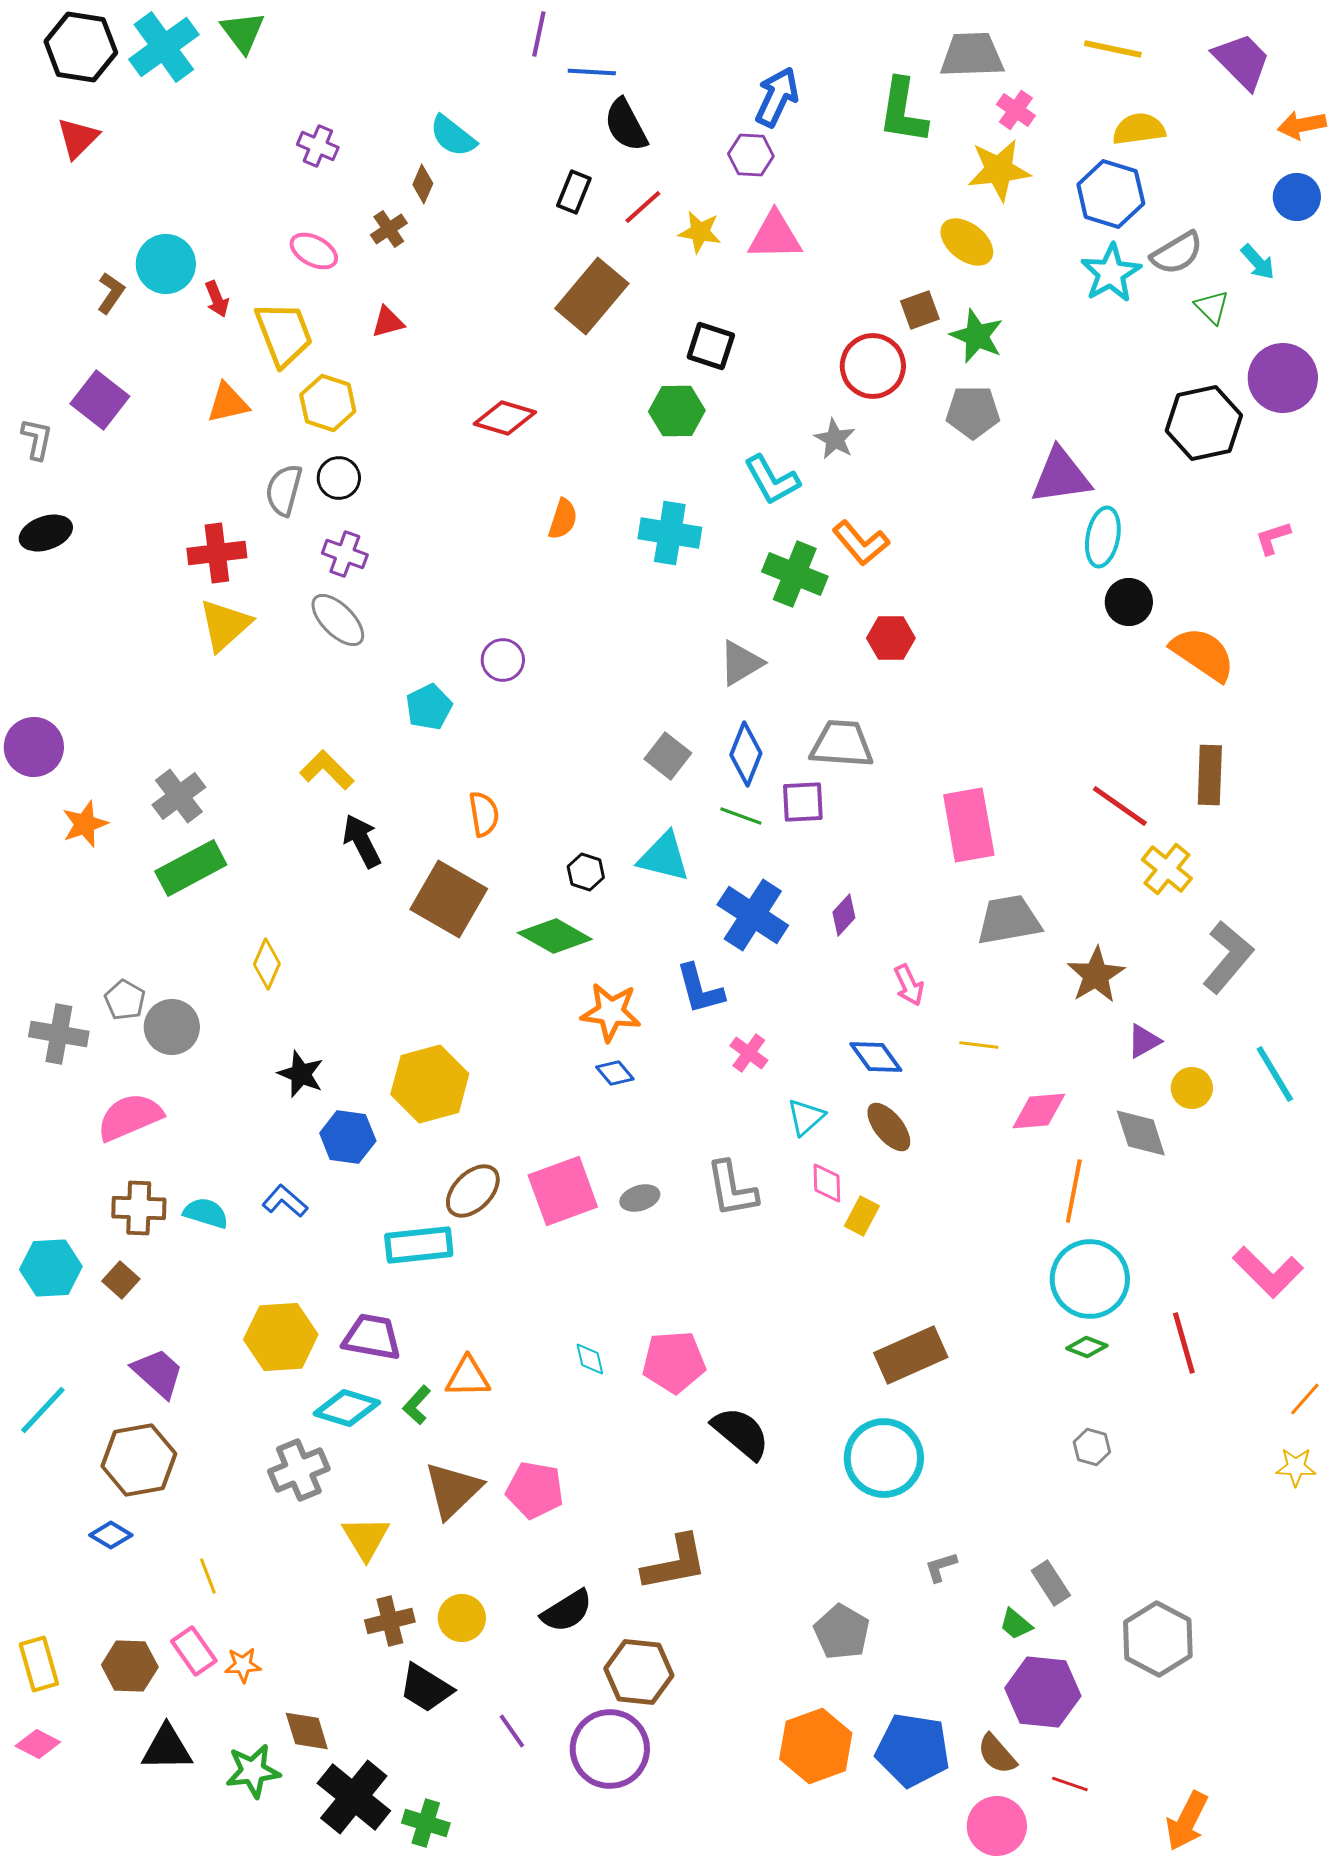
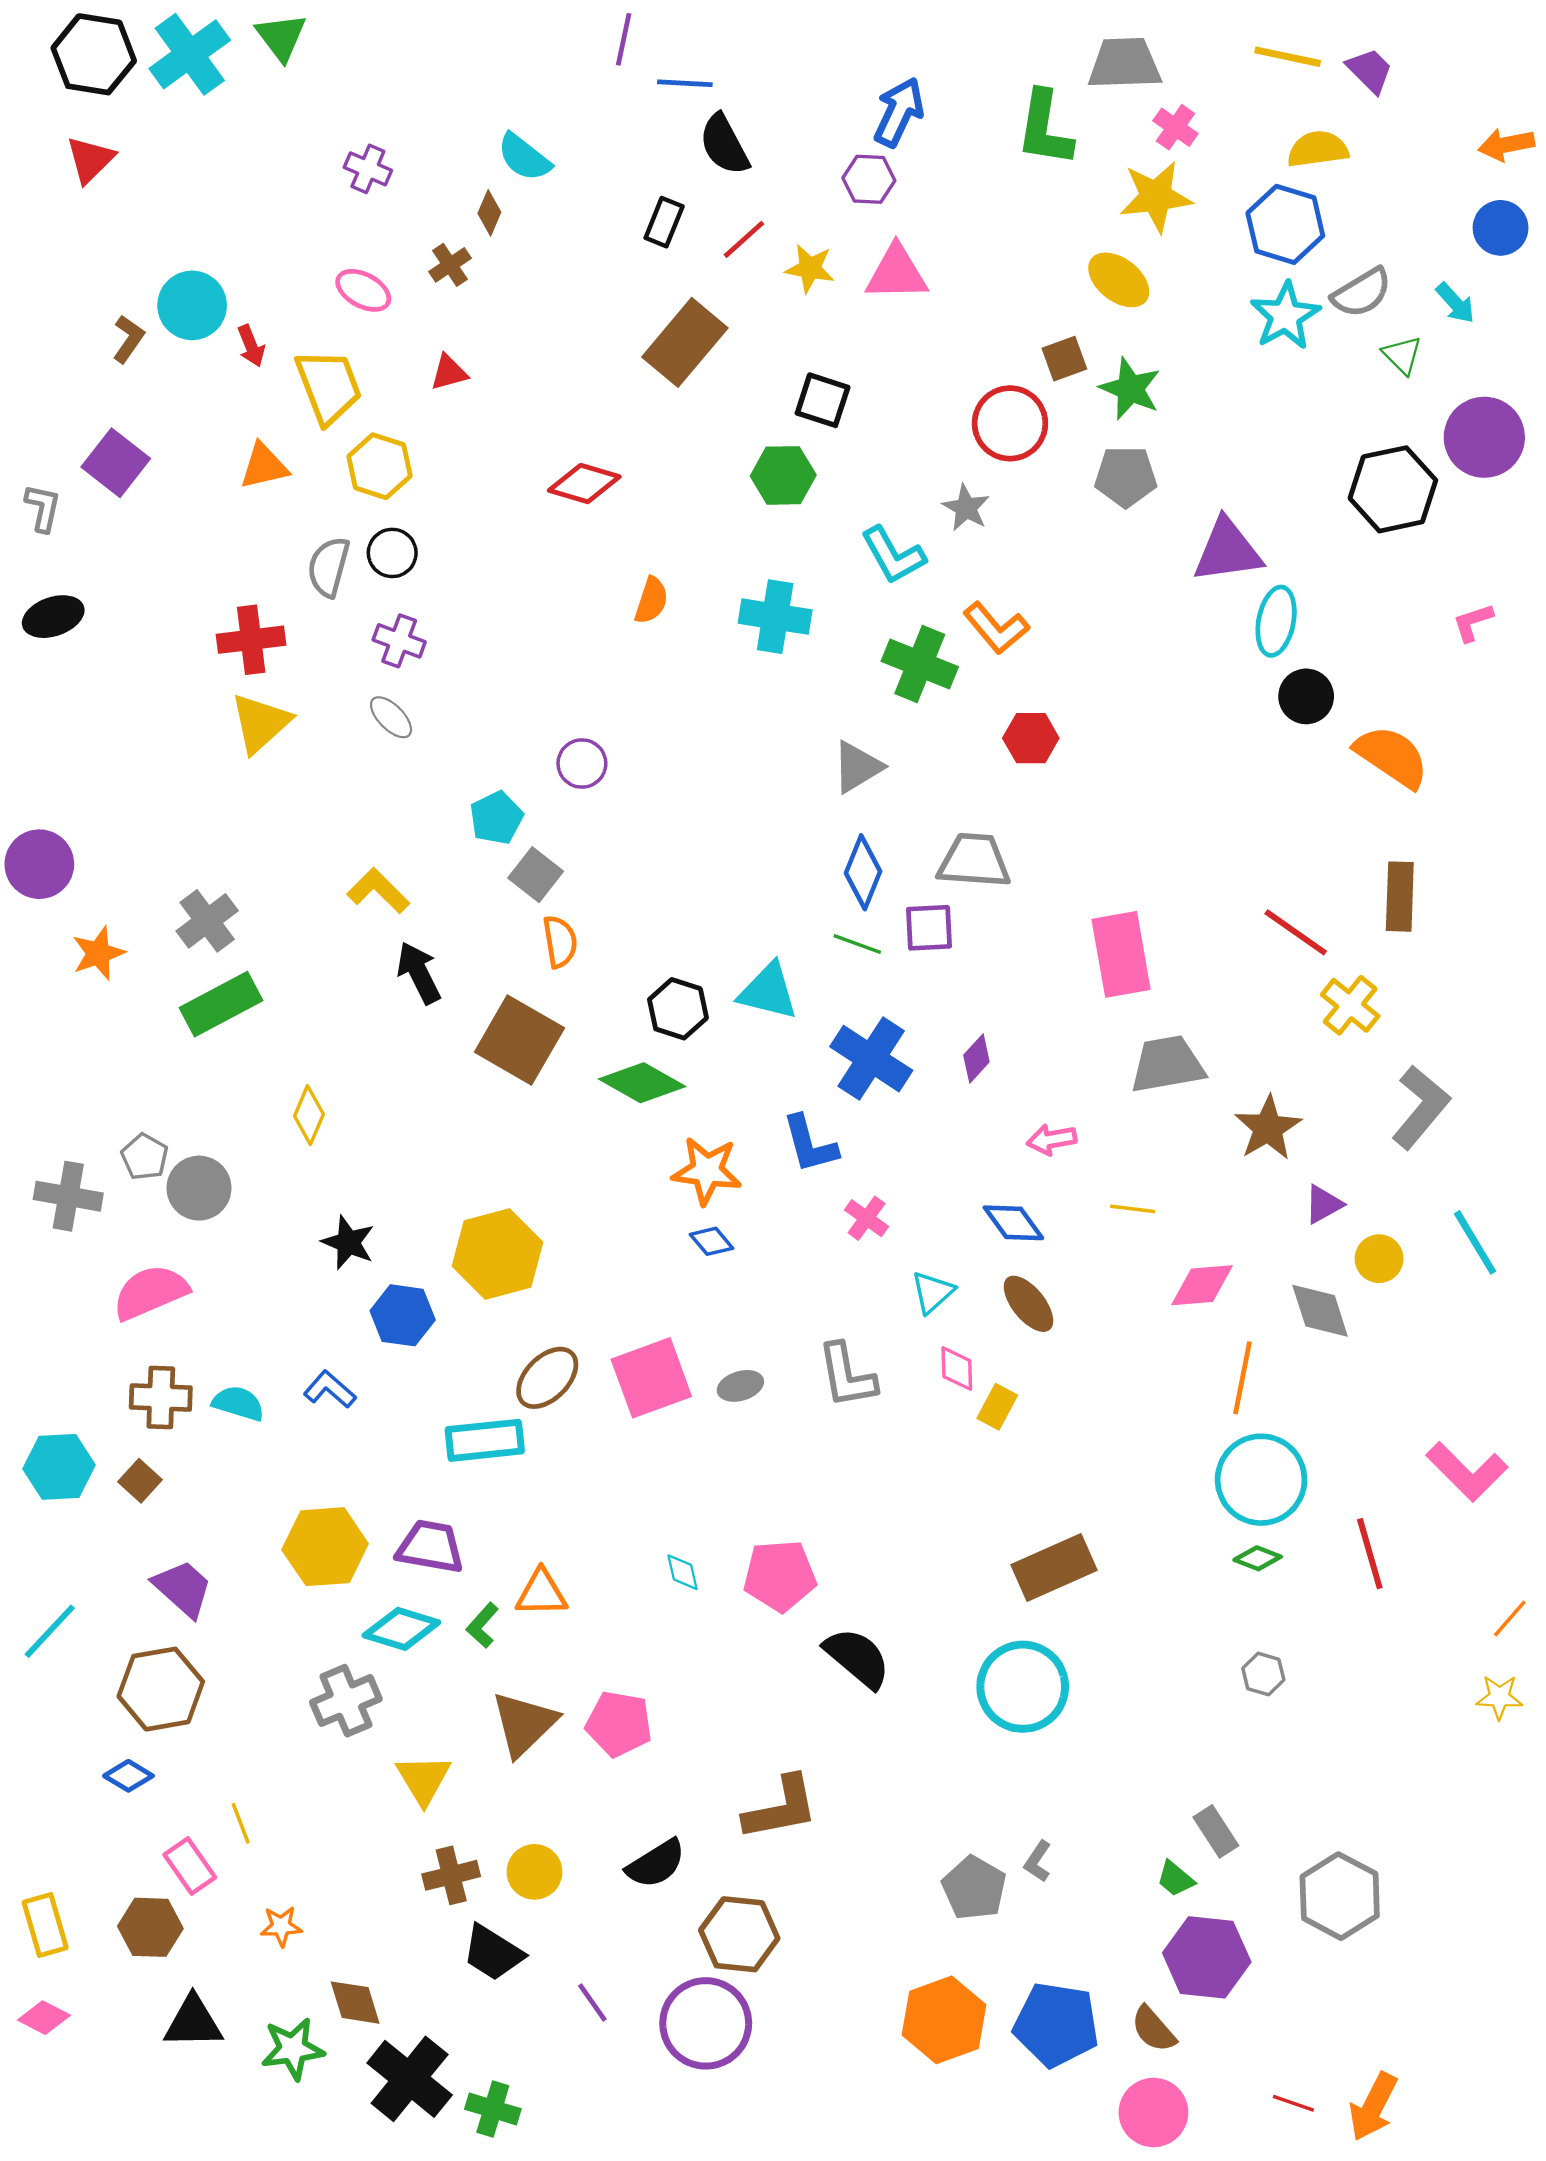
purple trapezoid: (1242, 61) -> (1370, 71), moved, size x0.7
gray ellipse: (338, 620) -> (391, 717), size x0.7
gray square: (668, 756) -> (536, 875), moved
black hexagon: (586, 872) -> (678, 1009), size x1.4
pink arrow: (909, 985) -> (1052, 1140), turned 105
gray L-shape: (941, 1567) -> (1038, 1861), moved, turned -39
pink rectangle: (194, 1651) -> (190, 1866), moved
red line: (1070, 1784) -> (1293, 2103), moved

